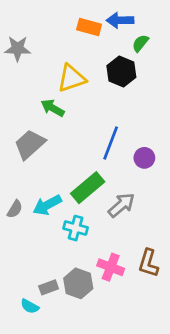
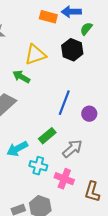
green rectangle: (88, 188) -> (47, 136), size x0.7
pink cross: (111, 267) -> (64, 179), moved

